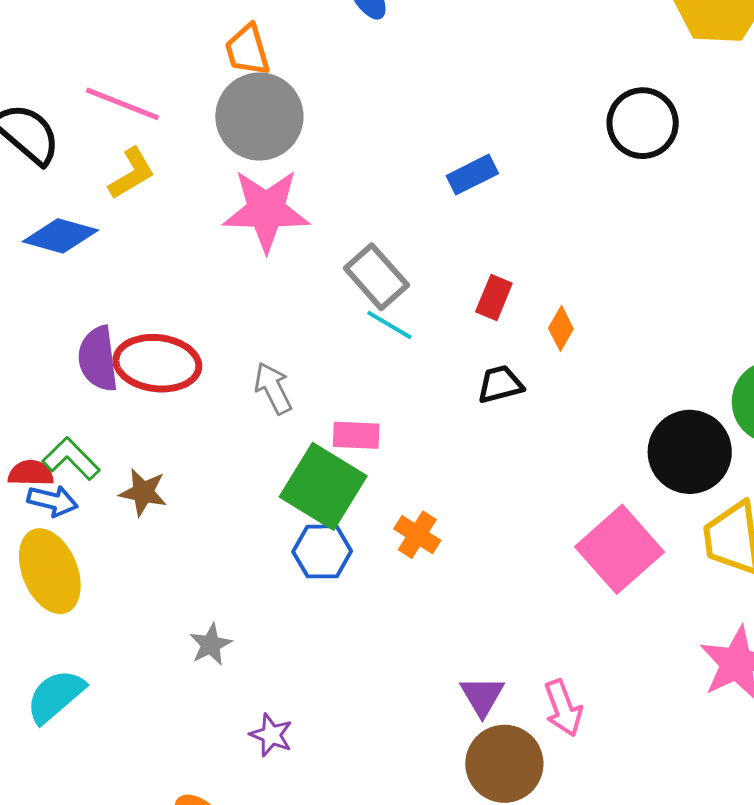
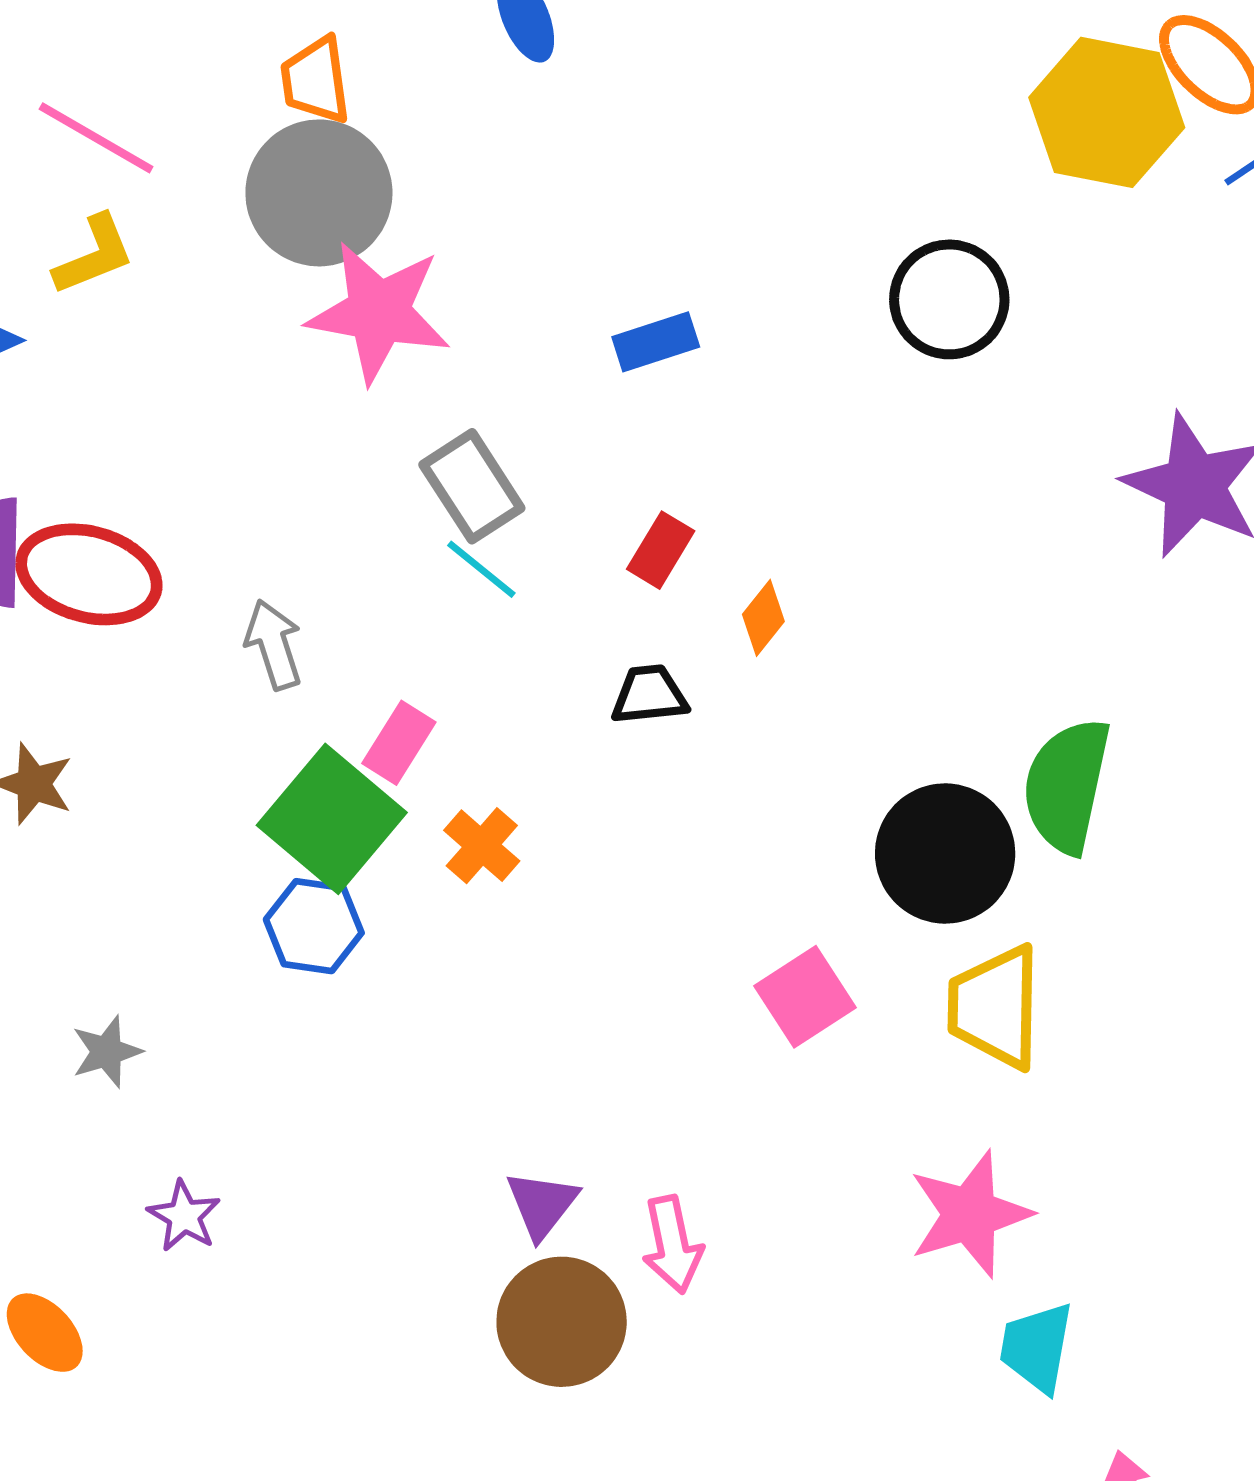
pink star: (266, 210) -> (379, 312), moved
pink rectangle: (356, 435) -> (399, 743), turned -69
orange cross: (417, 535) -> (482, 846), moved
pink square: (620, 549) -> (805, 997), size x0.7

